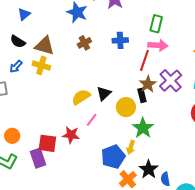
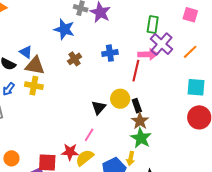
blue triangle: (24, 14) -> (26, 52), moved, turned -40
green rectangle: (156, 24) -> (153, 25), moved
purple cross: (171, 81) -> (162, 44), moved
brown star: (148, 84) -> (140, 121), moved
yellow semicircle: (81, 97) -> (85, 158), moved
yellow circle: (126, 107) -> (120, 99), moved

